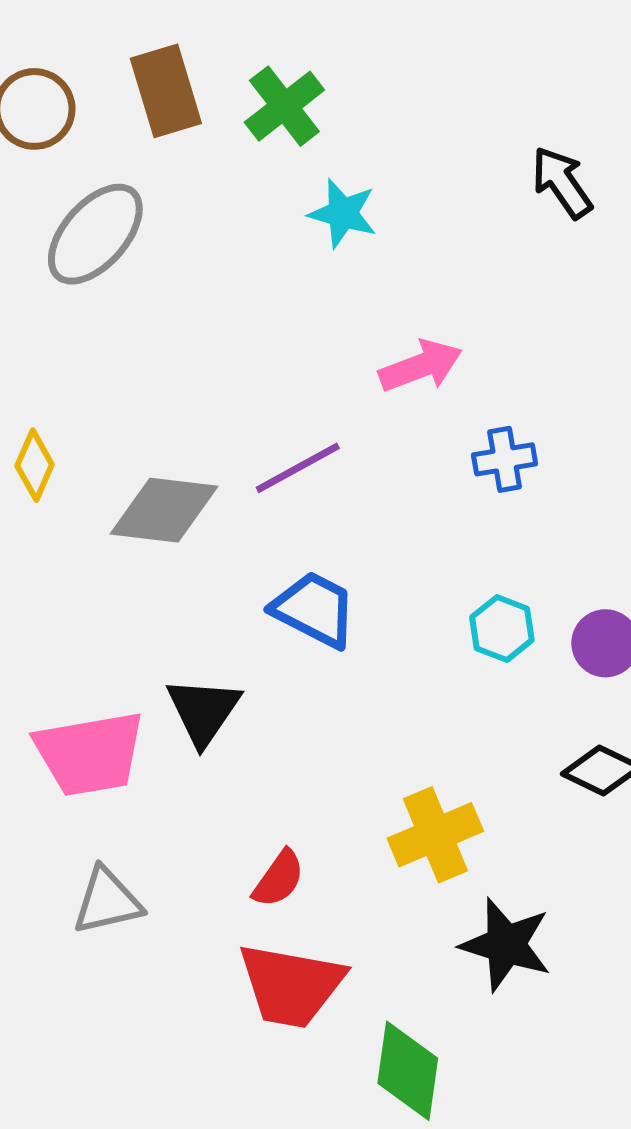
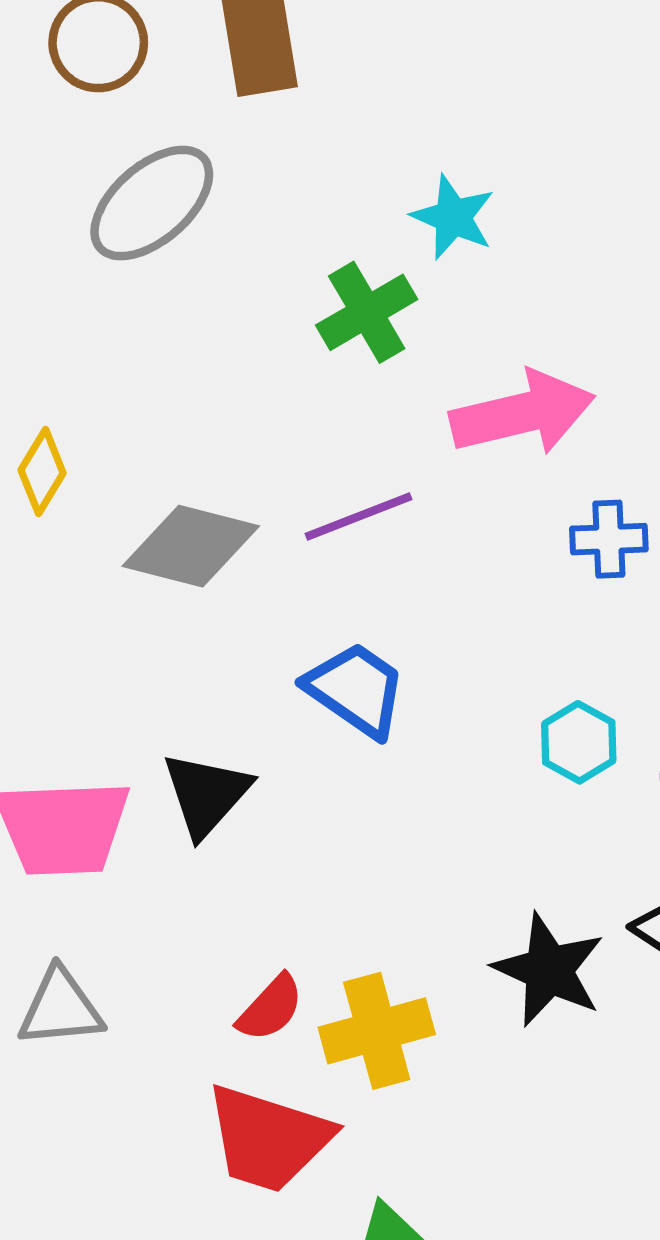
green cross: (284, 106) -> (367, 312), moved
pink arrow: (421, 366) -> (523, 413), size x1.4
yellow cross: (435, 835) -> (377, 1031), moved
black star: (506, 945) -> (549, 970), moved

